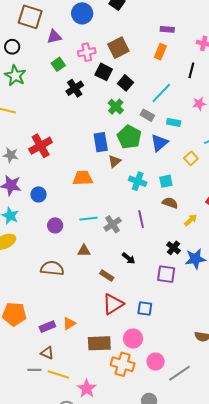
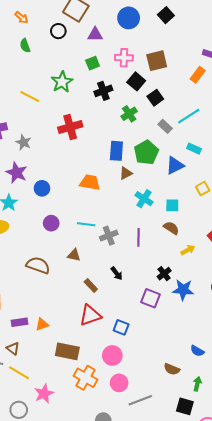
black circle: (12, 47) -> (58, 31), moved
green star: (15, 76) -> (62, 82), moved
green cross: (116, 107) -> (129, 114), moved
gray rectangle: (147, 115) -> (165, 126), moved
red cross: (41, 146) -> (70, 127), moved
pink circle: (133, 338) -> (112, 355), moved

